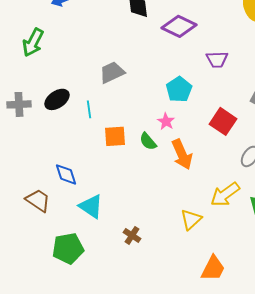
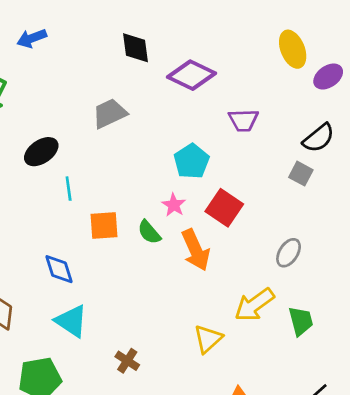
gray trapezoid: (112, 72) -> (110, 113), moved
black ellipse: (57, 99) -> (41, 152), moved
red square: (223, 121) -> (224, 208), moved
blue diamond: (66, 174) -> (59, 269), moved

